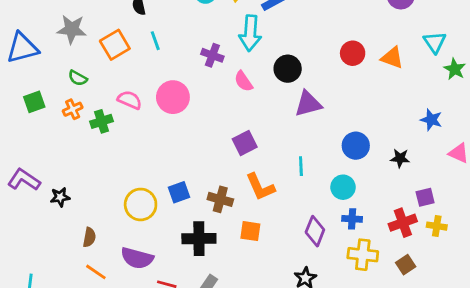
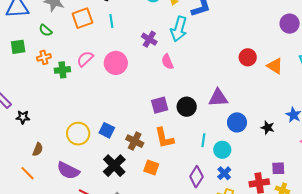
black circle: (288, 69) -> (187, 107), moved
green semicircle: (78, 78) -> (46, 30), moved
pink semicircle: (130, 100) -> (85, 59), turned -78
purple triangle: (308, 104) -> (218, 98), moved
black star: (400, 158) -> (268, 128), moved
cyan line: (301, 166) -> (203, 140), moved
blue square: (179, 192) -> (107, 130), turned 35
blue cross: (352, 219) -> (224, 173), turned 32
black cross: (199, 239) -> (114, 166), turned 35
orange line: (96, 272) -> (27, 173), moved

